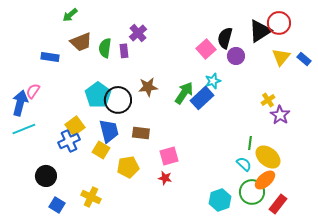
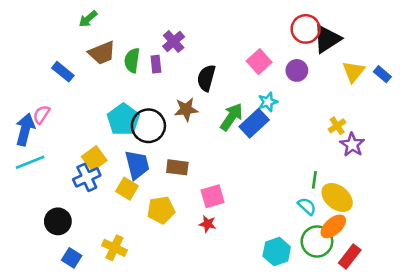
red circle: (279, 23) -> (306, 29), moved
black semicircle: (225, 38) -> (206, 78), moved
blue rectangle: (50, 57) -> (63, 72), turned 30

